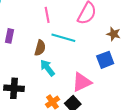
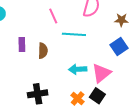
brown semicircle: (40, 48) -> (43, 51), moved
cyan arrow: (47, 68) -> (78, 69), moved, turned -42

